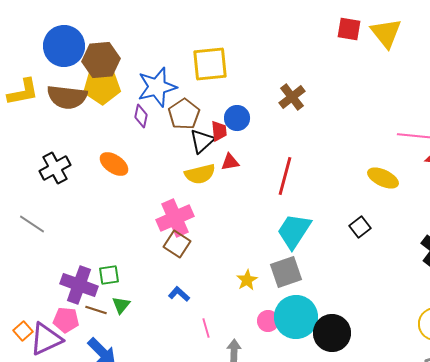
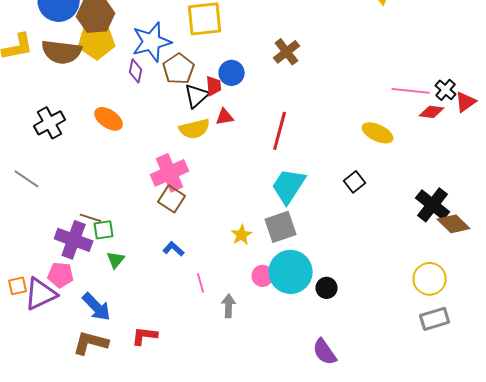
brown line: (96, 310) -> (91, 218), moved
orange square: (23, 331) -> (18, 286), turned 30
black circle: (332, 333) -> (327, 288), size x0.6

